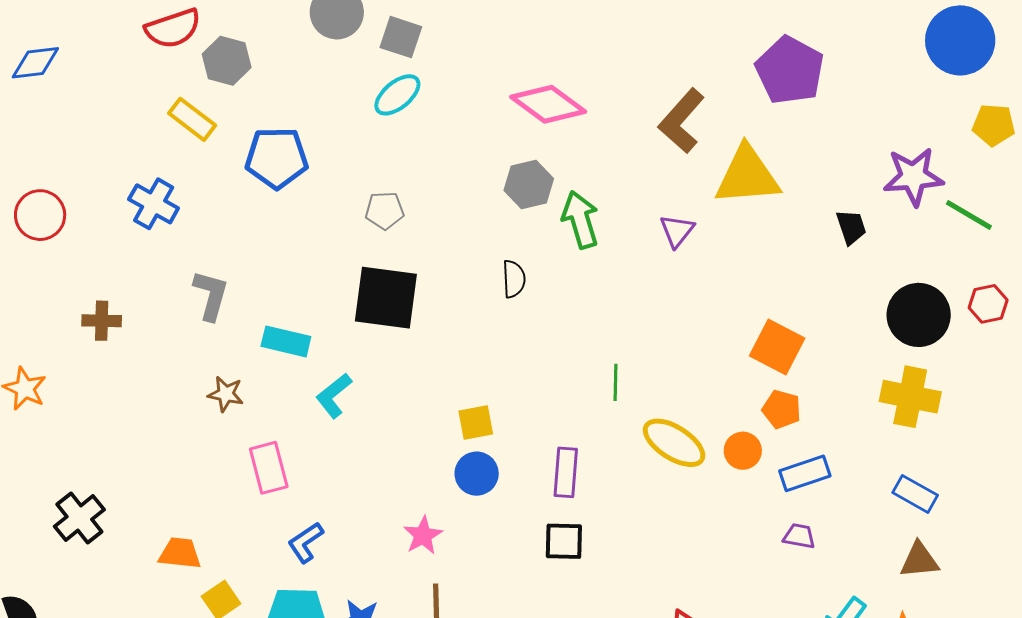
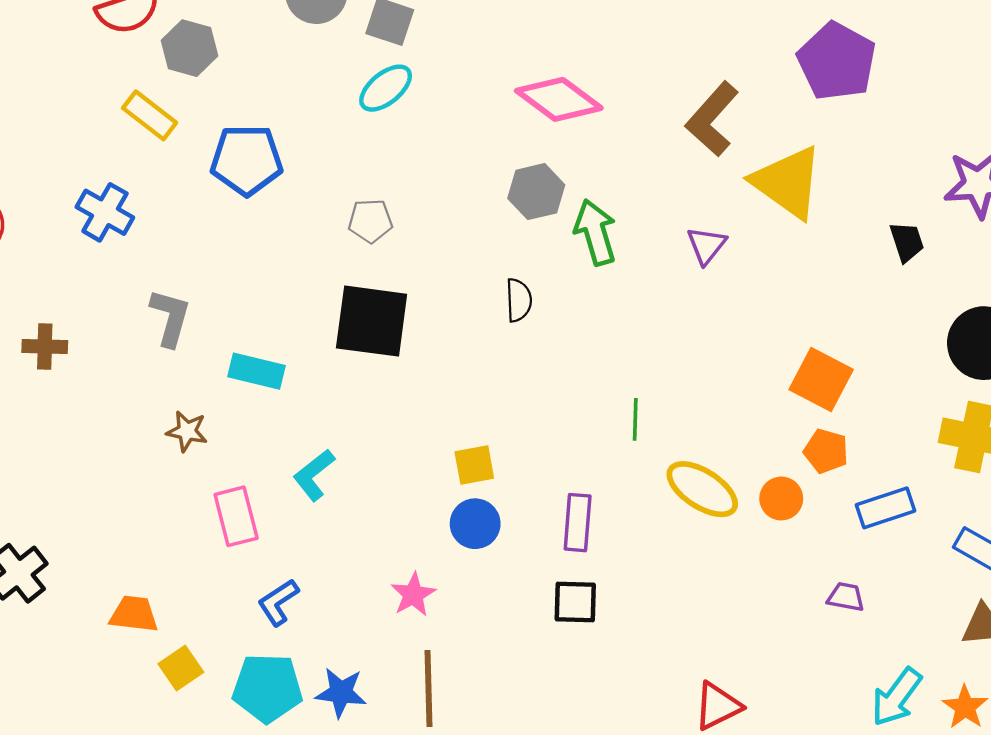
yellow triangle: (747, 176) -> (788, 182), turned 40
cyan L-shape: (334, 396) -> (314, 475), moved
blue rectangle: (805, 473) -> (886, 508), moved

